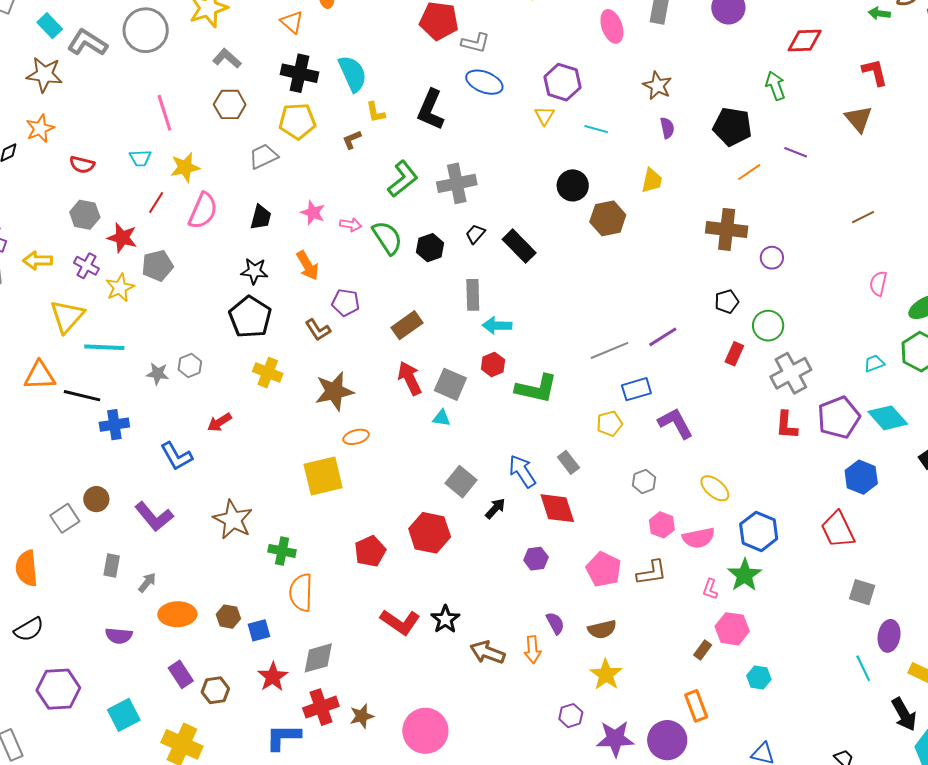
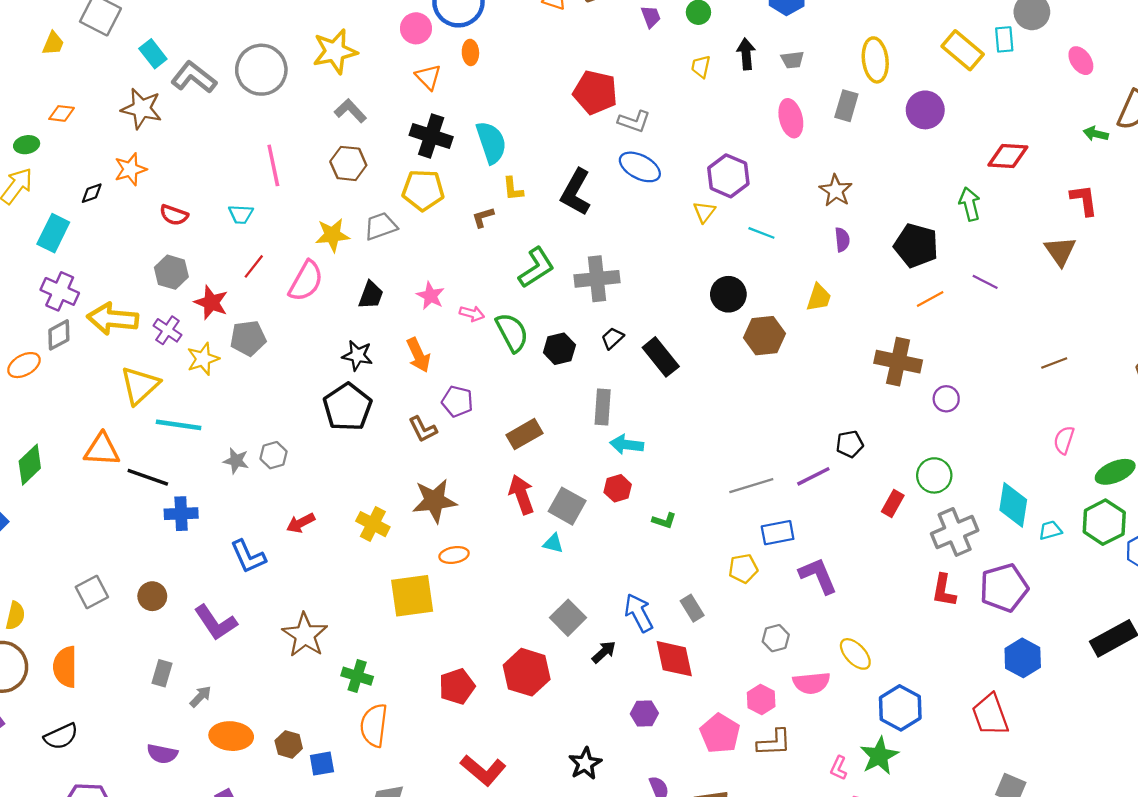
yellow star: (185, 167) -> (332, 235), moved
yellow arrow: (38, 260) -> (113, 319), size x1.5
black pentagon: (727, 302) -> (850, 444), moved
yellow cross: (268, 373) -> (373, 524), moved
green L-shape: (536, 389) -> (664, 521), size x0.5
cyan diamond: (888, 418) -> (1013, 505), moved, turned 45
gray square: (65, 518) -> (92, 592), moved
pink hexagon: (662, 525) -> (761, 700), moved
pink semicircle: (699, 538) -> (811, 683), moved
black star: (445, 619) -> (585, 764), moved

